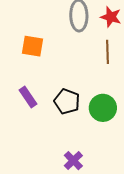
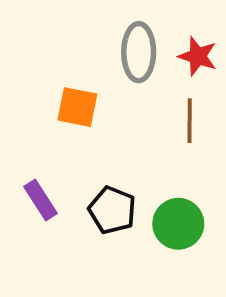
orange square: (33, 46) -> (77, 107), moved

